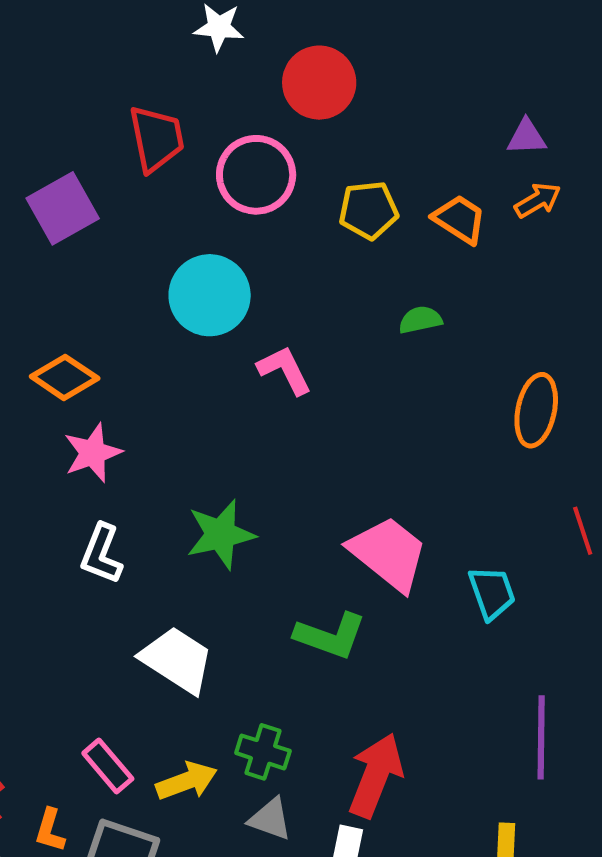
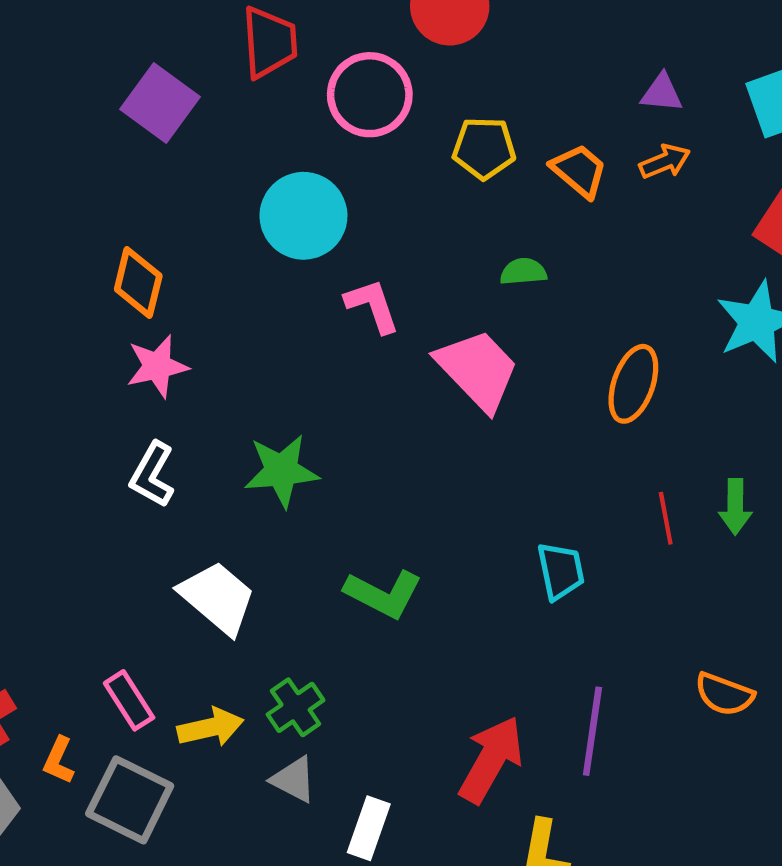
purple square: (63, 208) -> (160, 103), turned -32
orange diamond: (65, 377) -> (138, 282), turned 62
pink trapezoid: (388, 553) -> (478, 370), moved
green cross: (263, 752) -> (296, 707), turned 30
red arrow: (376, 775) -> (491, 760), moved

